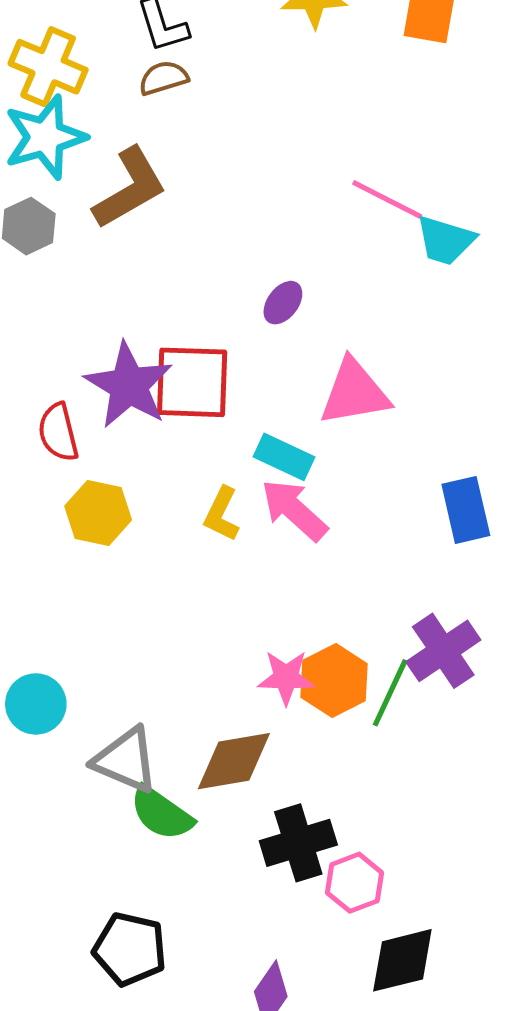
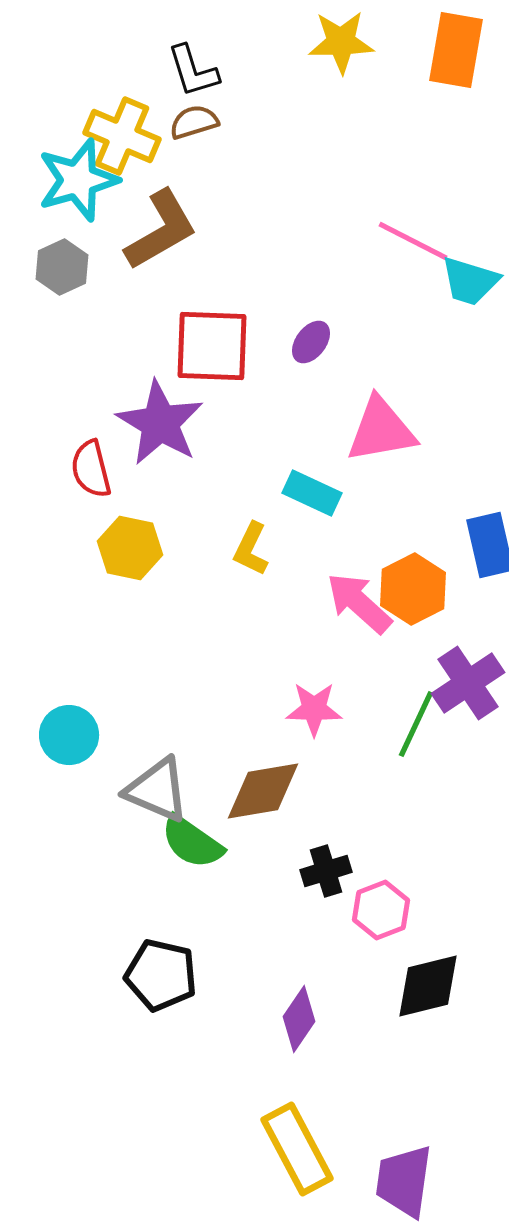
yellow cross: (48, 67) -> (122, 136), moved
red square: (192, 382) -> (212, 346), moved
pink arrow: (294, 510) -> (359, 603), moved
orange hexagon: (334, 680) -> (413, 589), moved
black cross: (298, 843) -> (326, 871), size x0.7

